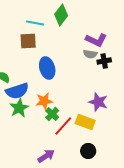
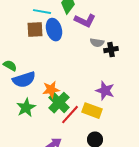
purple L-shape: (96, 40) -> (85, 21), moved
blue ellipse: (47, 68) -> (54, 30), moved
green star: (19, 108) -> (26, 108), moved
green cross: (52, 114) -> (59, 103), size x1.5

